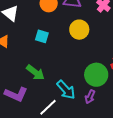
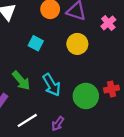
cyan arrow: (66, 90) -> (52, 85), moved
purple arrow: (90, 97) -> (58, 124), moved

